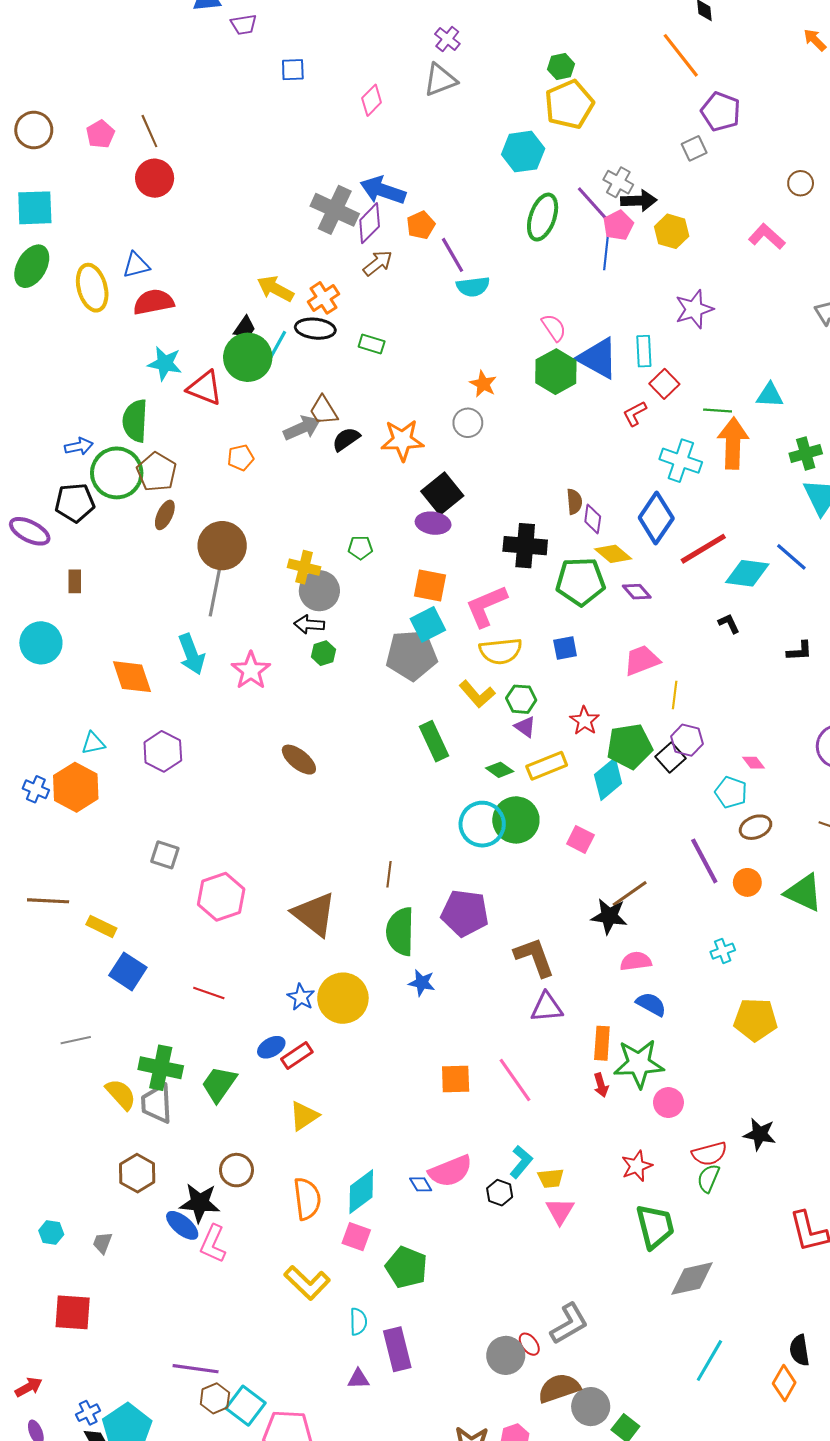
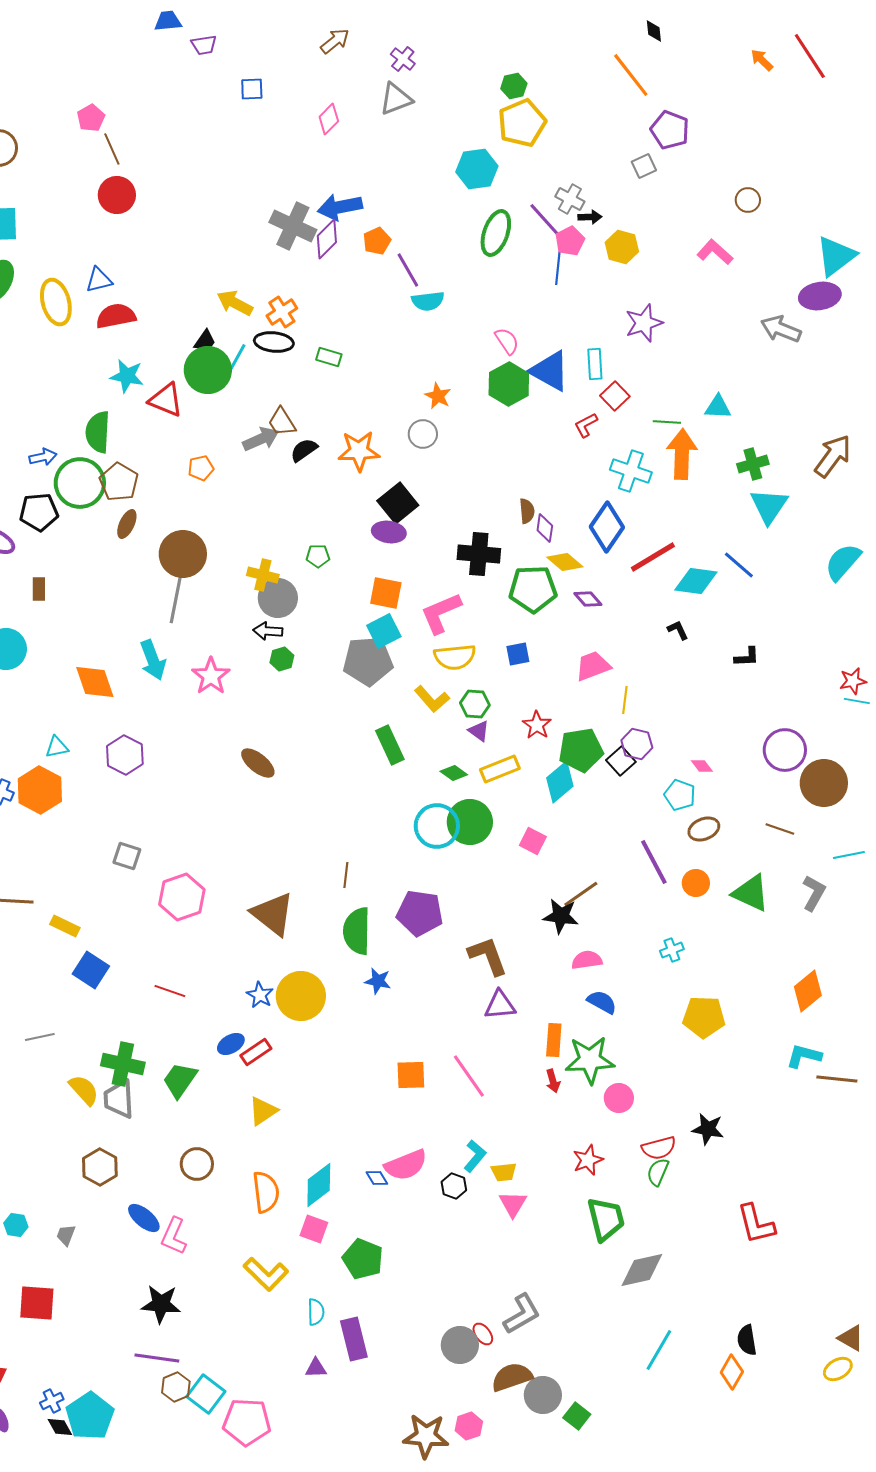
pink pentagon: (100, 134) -> (91, 118), moved
blue arrow: (383, 190) -> (340, 207), turned -30
black arrow: (639, 201) -> (590, 217), size x0.7
brown arrow: (378, 263) -> (335, 41), moved
black star: (200, 1203) -> (161, 1304), moved

